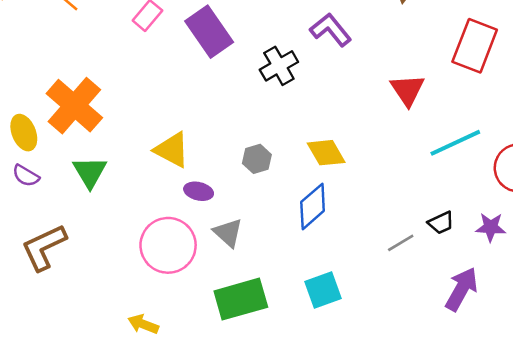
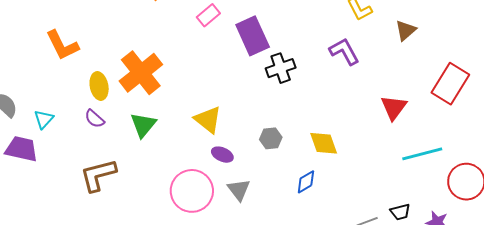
black cross: (279, 66) -> (281, 68), moved
blue diamond: (313, 206) -> (306, 182), size x0.7

